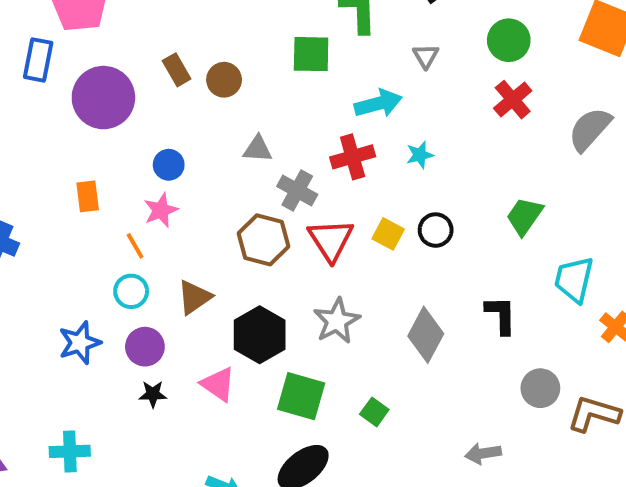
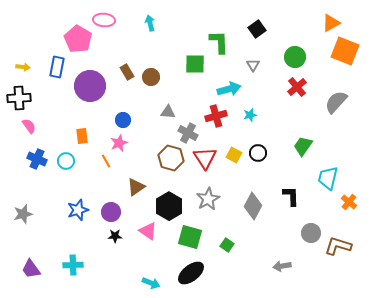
cyan circle: (131, 291) -> (66, 161), moved

